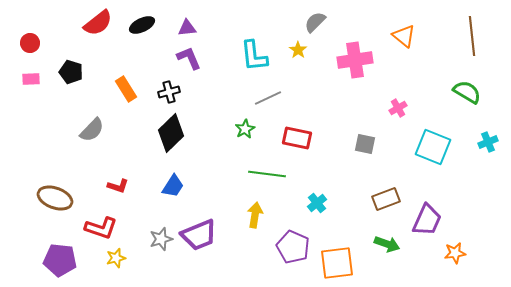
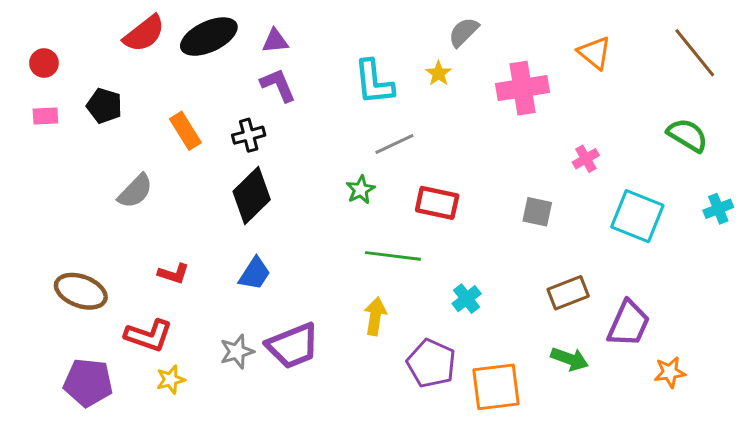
black ellipse: (142, 25) -> (209, 37), size x1.5
brown line: (472, 36) -> (695, 53), turned -33

